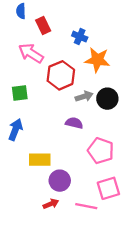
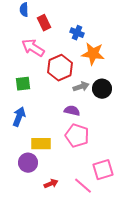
pink pentagon: (101, 151) -> (77, 136), moved
purple circle: (60, 181) -> (28, 163), moved
pink line: (86, 206) -> (83, 186), turned 30

